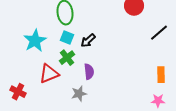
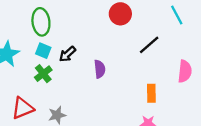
purple semicircle: (89, 72) -> (100, 69), moved
red triangle: (49, 74) -> (23, 108), moved

